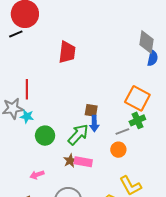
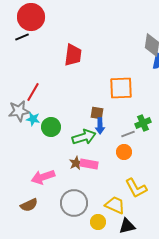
red line: (27, 89) -> (33, 92), turned 30
orange square: (137, 98) -> (121, 88), moved, turned -30
green arrow: (78, 135) -> (84, 137), turned 30
green circle: (45, 136) -> (51, 127), moved
pink arrow: (37, 175) -> (43, 177), size x1.6

